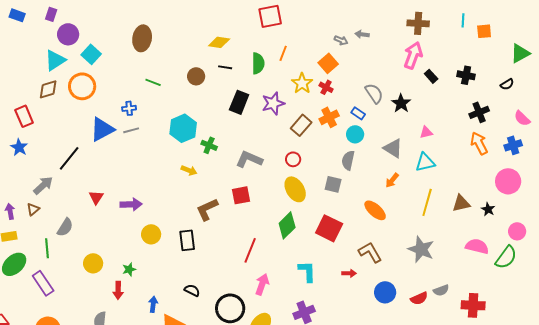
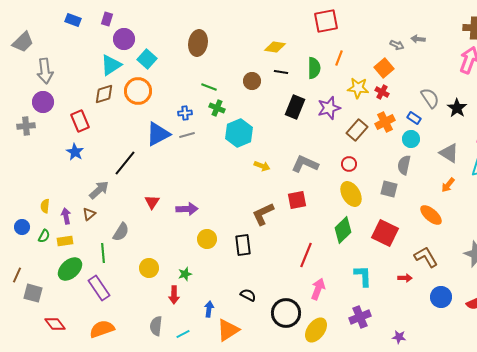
yellow star: (302, 83) -> (358, 88), turned -30
green cross: (209, 145) -> (217, 108), moved
yellow arrow: (189, 170) -> (262, 166), moved

